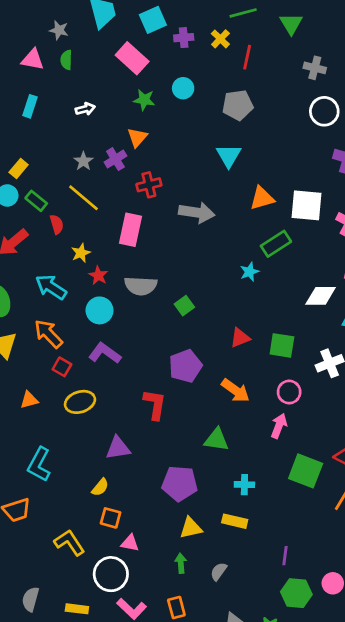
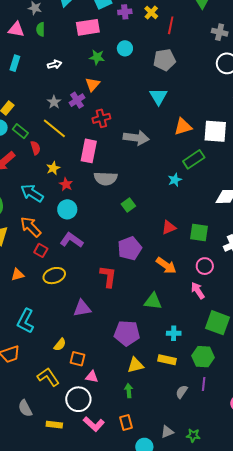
pink rectangle: (132, 58) -> (88, 27), turned -50
gray semicircle: (141, 286) -> (106, 178), moved
pink arrow: (279, 426) -> (198, 291), turned -54
yellow semicircle: (100, 487) -> (60, 345), moved
gray semicircle: (219, 571) -> (182, 392), moved
green hexagon: (296, 593) -> (203, 357), moved
gray semicircle: (30, 599) -> (25, 408), moved, turned -42

